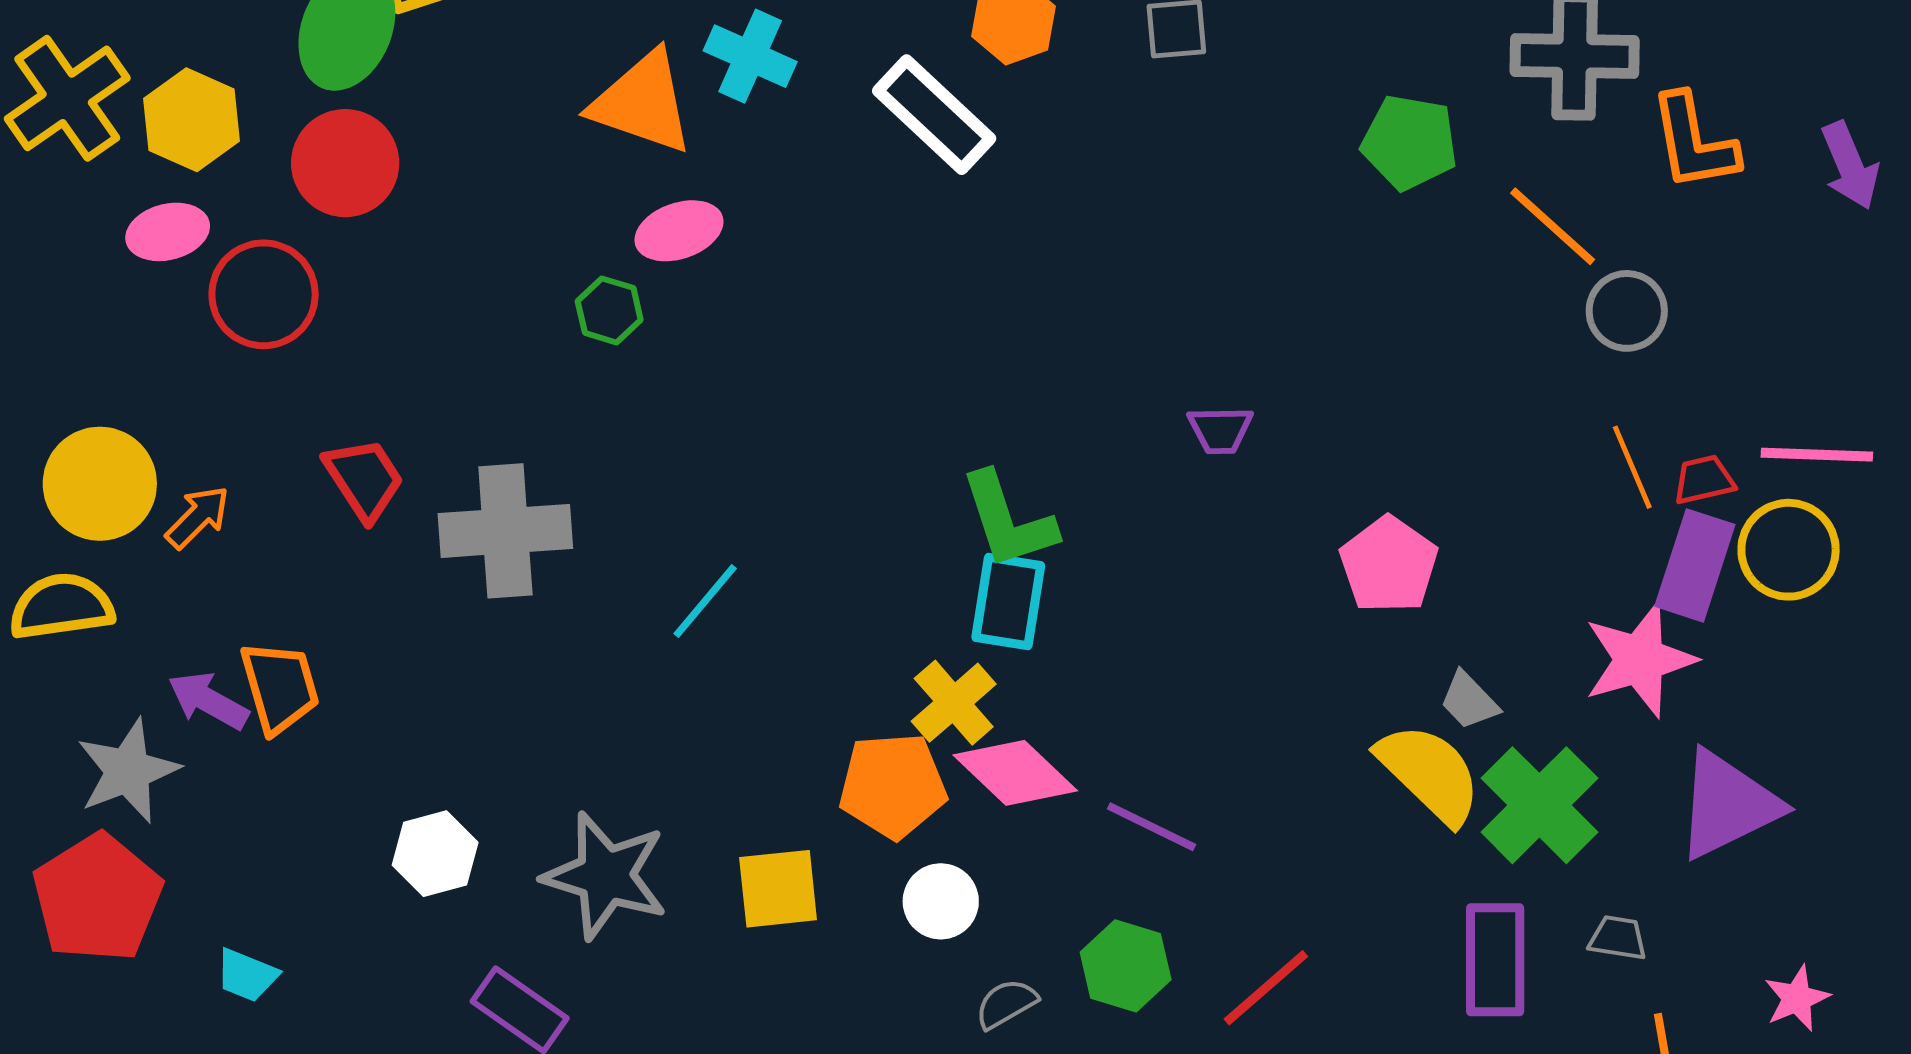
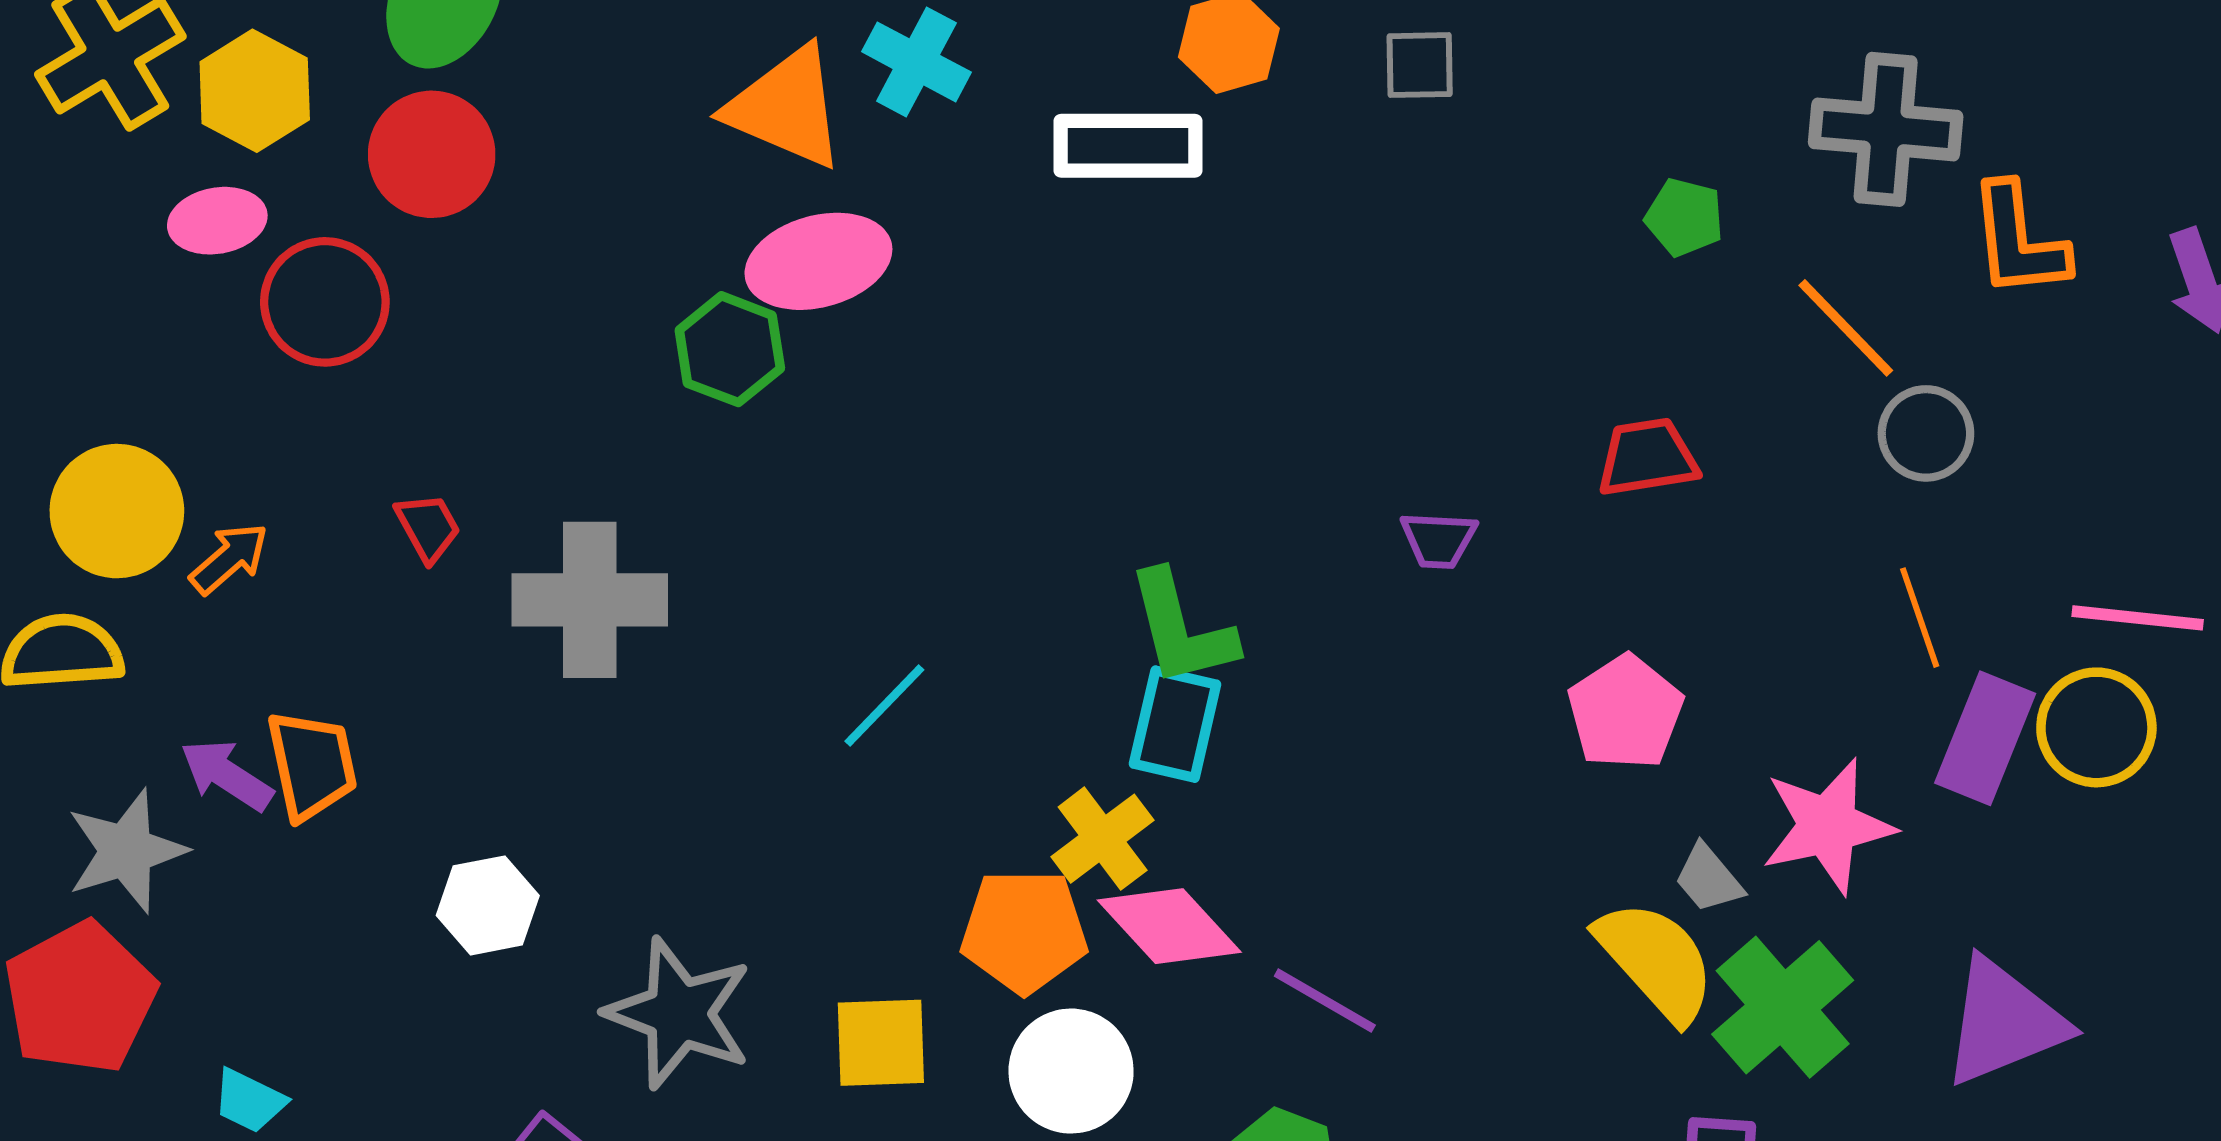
white rectangle: (934, 115) -> (1128, 146), turned -47
green pentagon: (1410, 142) -> (1684, 217), size x0.7
pink ellipse: (679, 231) -> (818, 261), size x1.4
green hexagon: (609, 310) -> (730, 349), size x1.4
red trapezoid: (364, 479) -> (428, 527), size x0.7
red trapezoid: (1704, 480) -> (1647, 457), moved, size x1.4
cyan line: (705, 601) -> (884, 705), moved
pink star: (1640, 660) -> (1828, 826), moved
white hexagon: (435, 854) -> (488, 905), moved
white circle: (941, 901) -> (1071, 1071), size x1.4

